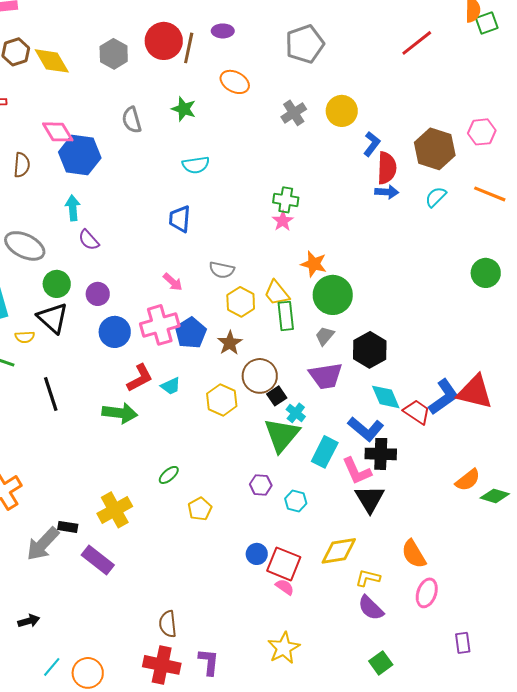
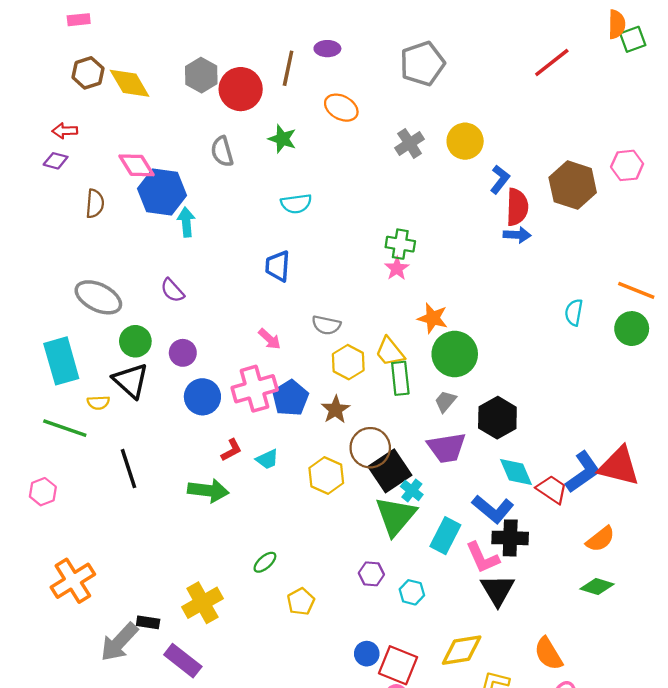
red circle: (164, 41) -> (241, 89), moved
orange line: (490, 194) -> (636, 290), moved
cyan semicircle: (436, 197) -> (574, 312), moved, turned -35
cyan arrow: (73, 208) -> (186, 222), moved
red L-shape: (140, 378) -> (231, 450), size x0.7
black square: (277, 396) -> (390, 471), size x1.8
orange semicircle: (468, 480) -> (600, 539), moved
green diamond: (495, 496) -> (597, 587), moved

